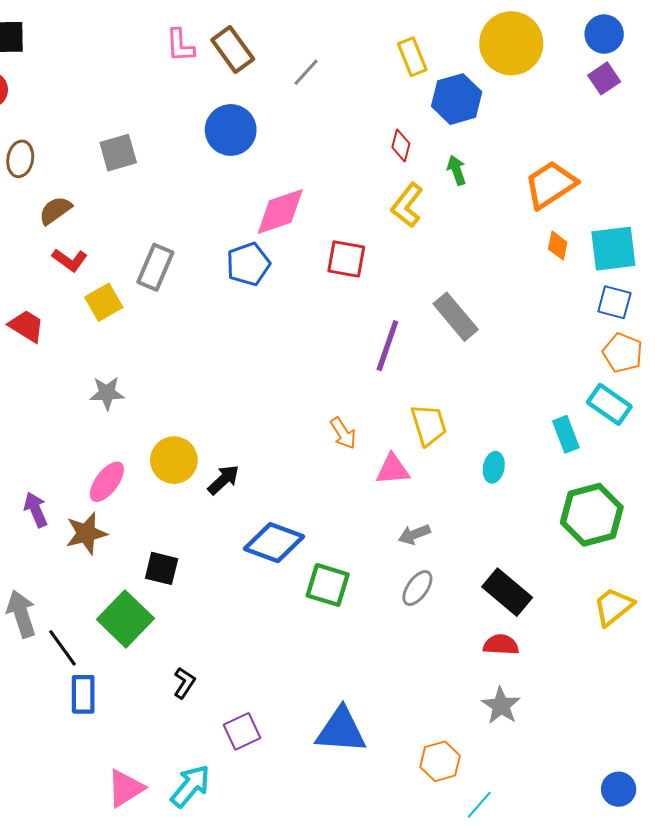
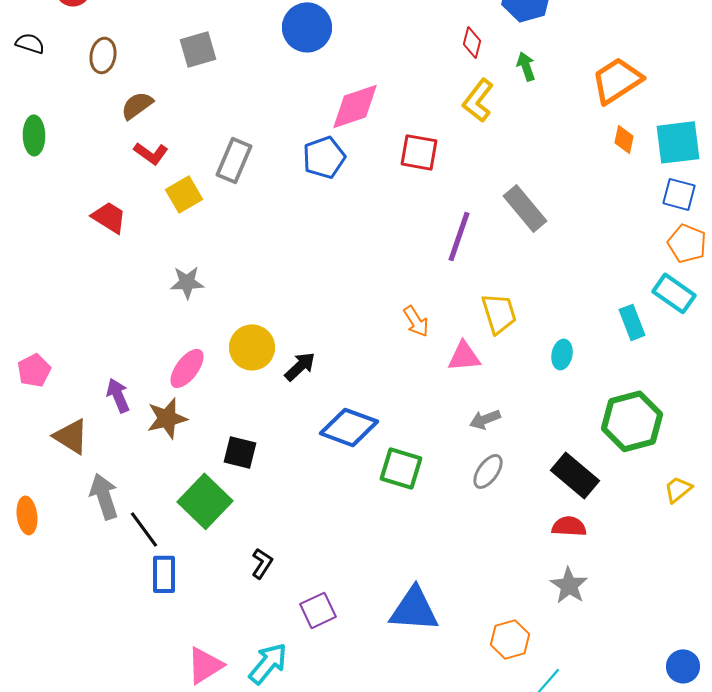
green hexagon: (592, 515) -> (632, 421), moved
yellow trapezoid: (613, 607) -> (678, 489), size x0.7

